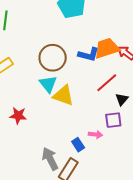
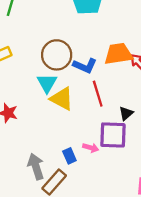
blue L-shape: (89, 54) -> (85, 66), moved
red line: (107, 83) -> (98, 94), moved, turned -75
purple square: (113, 120) -> (113, 135), size x1.5

